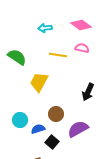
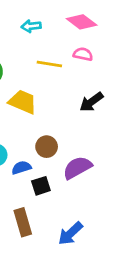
yellow trapezoid: (39, 82) -> (23, 102), turned 85
black arrow: (88, 92) -> (91, 102), moved, turned 30
black square: (52, 142) -> (41, 186), turned 32

